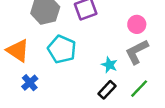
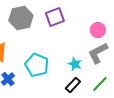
cyan pentagon: (62, 49) -> (37, 65), moved

